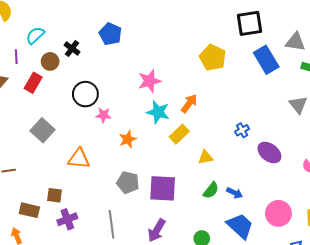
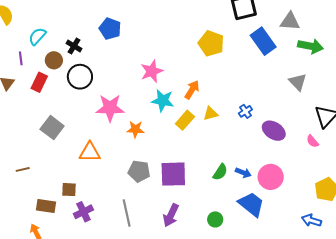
black circle: (85, 94) -> (80, 77), moved
pink star: (103, 115) -> (110, 108), size x1.8
orange star: (128, 139) -> (135, 129), turned 30
yellow triangle: (206, 157) -> (211, 114), moved
pink circle: (278, 213) -> (271, 177), moved

